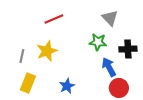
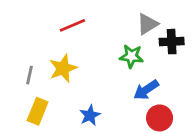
gray triangle: (110, 18) -> (147, 24), turned 42
black cross: (128, 49) -> (172, 42), moved
blue arrow: (109, 67) -> (146, 90), turned -96

